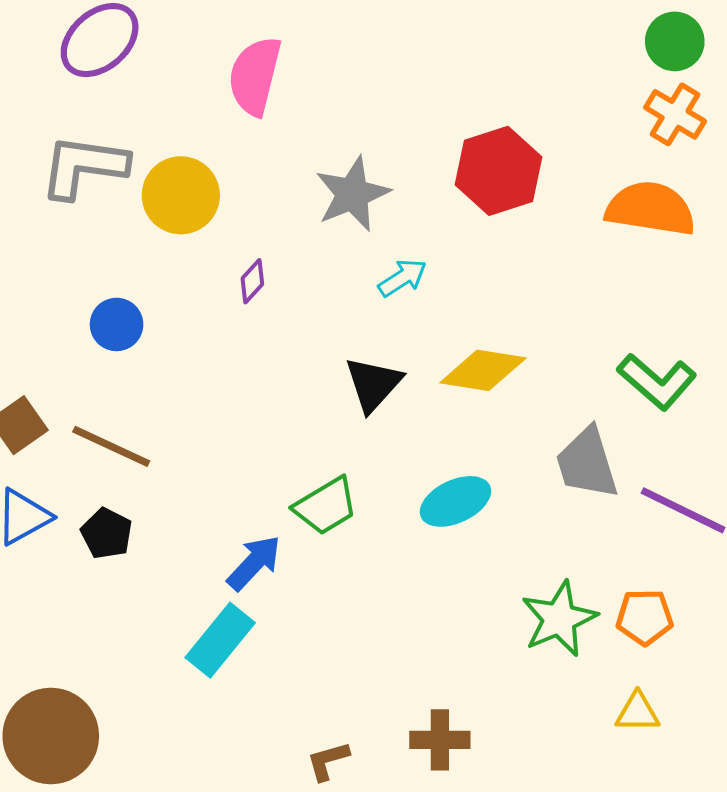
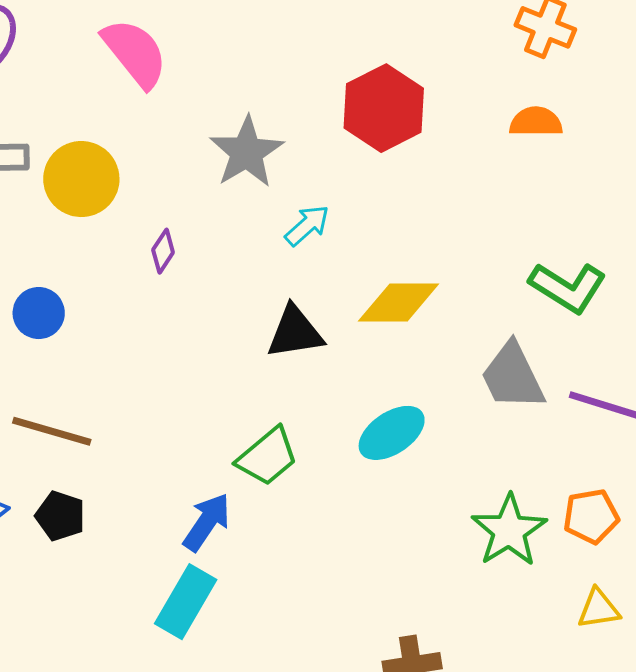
pink semicircle: (255, 76) -> (135, 53), turned 136
orange semicircle: (651, 209) -> (536, 122), size x0.6
black triangle: (373, 384) -> (295, 332), turned 48

